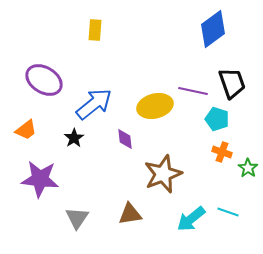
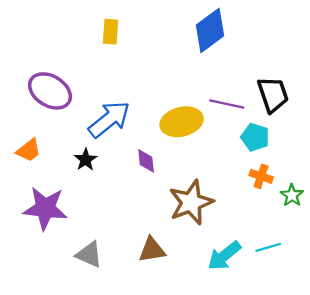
blue diamond: (213, 29) -> (210, 30), moved
cyan line: (228, 212) -> (268, 247), turned -35
gray triangle: (77, 218) -> (89, 255), turned -40

